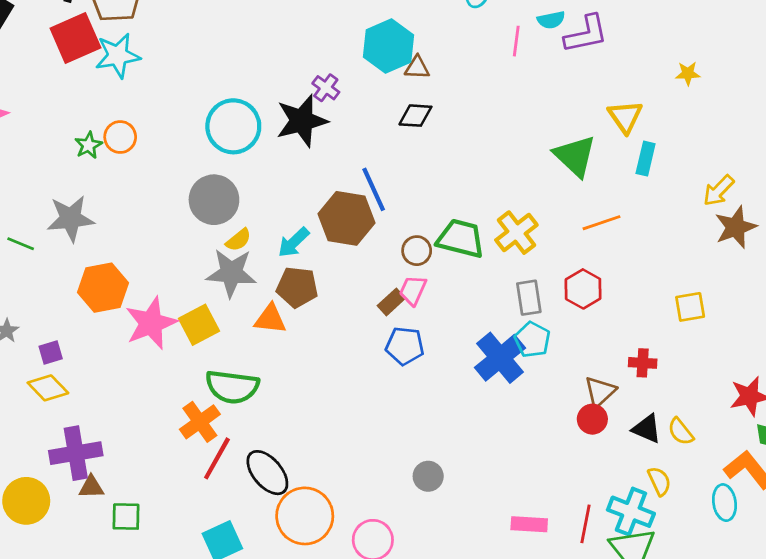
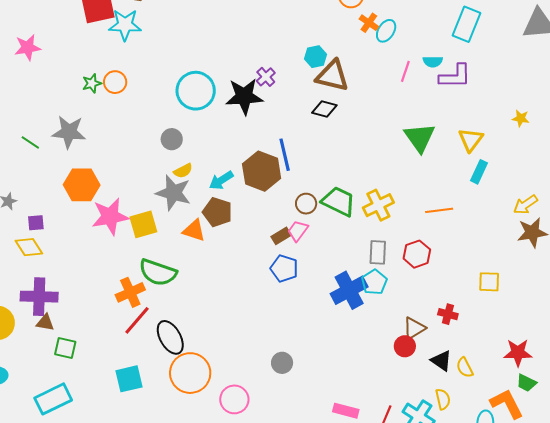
cyan hexagon: (389, 46) -> (316, 57), size x0.6
brown triangle: (417, 68) -> (332, 76), size x1.8
green triangle: (575, 156) -> (420, 138), moved
gray circle: (214, 200) -> (172, 139), size x0.6

